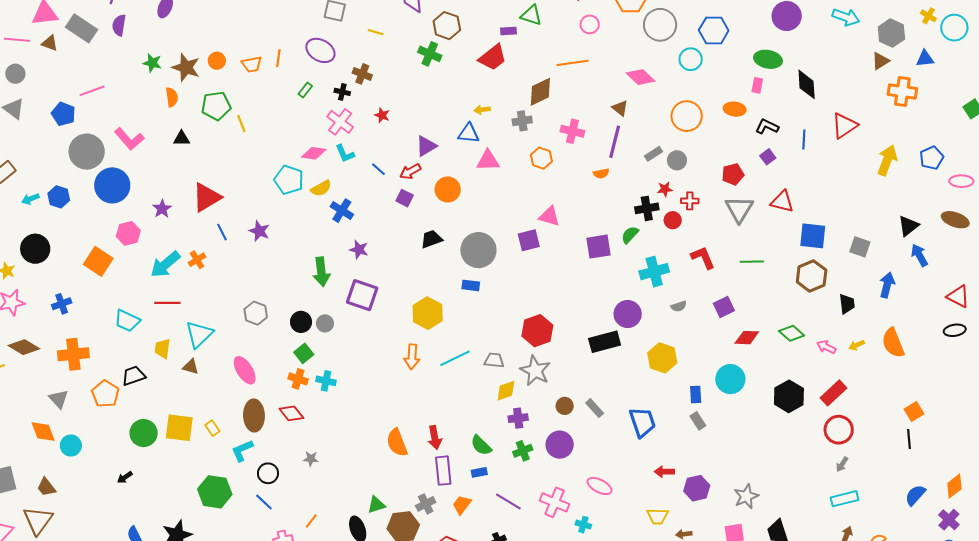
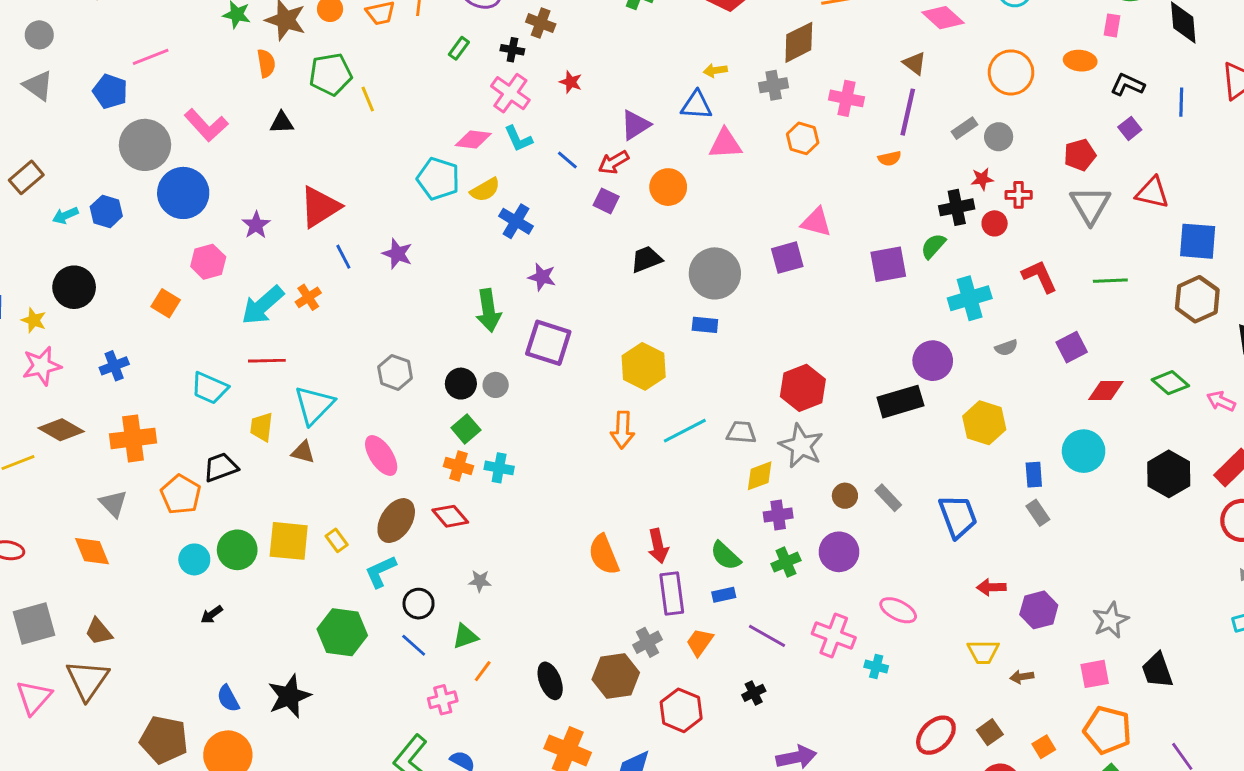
orange square: (98, 261) -> (166, 303), size x0.7
brown ellipse: (254, 415) -> (396, 521), turned 36
cyan circle: (71, 446) -> (194, 559), moved
green triangle: (376, 505) -> (465, 636), moved

